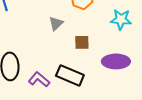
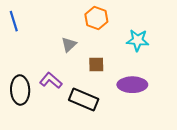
purple L-shape: (39, 79) -> (51, 80), moved

